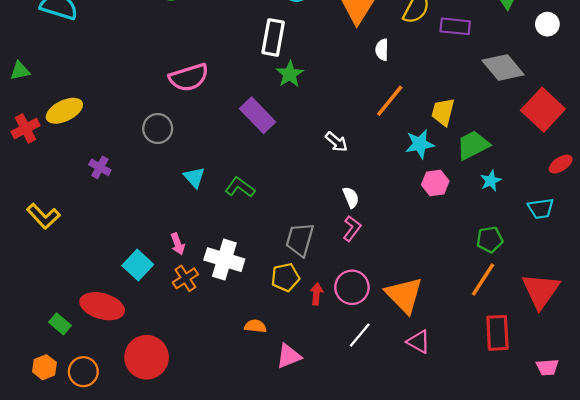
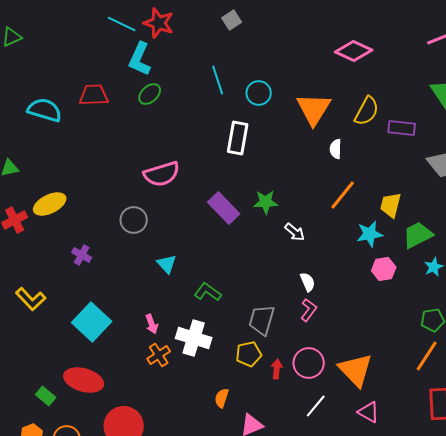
green star: (290, 74) -> (266, 202), moved, turned 30
green L-shape: (240, 187) -> (208, 292), moved
cyan square: (138, 265) -> (92, 322), moved, size x1.4
orange semicircle: (255, 326) -> (222, 398), turned -78

